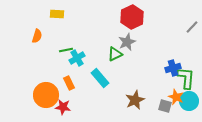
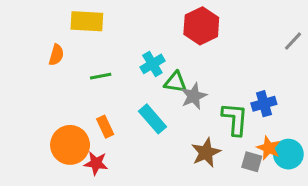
yellow rectangle: (57, 14) -> (87, 21), size x1.5
gray star: (127, 42) -> (194, 96), moved
green triangle: (115, 54) -> (175, 82), turned 35
cyan cross: (77, 58) -> (152, 64), moved
green L-shape: (186, 78) -> (235, 119), moved

